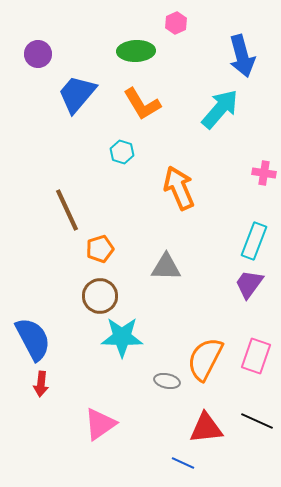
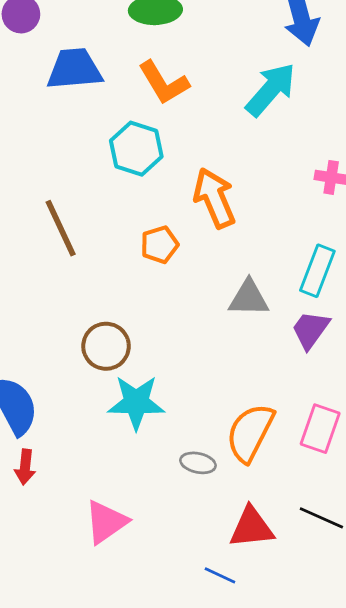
blue trapezoid: (77, 94) -> (74, 69), turned 45
cyan hexagon: (122, 152) -> (136, 149), size x1.6
orange pentagon: (100, 249) -> (160, 245), moved
gray triangle: (166, 267) -> (249, 298), moved

